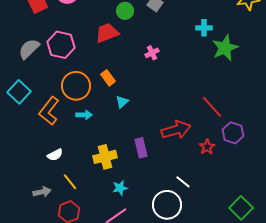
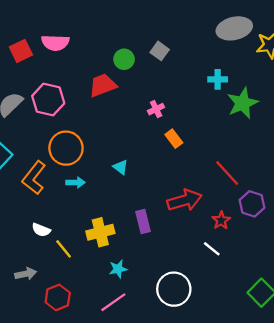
orange rectangle: (108, 78) -> (174, 139), moved
cyan triangle: (122, 102) -> (120, 167), turned -40
white semicircle: (55, 155) -> (41, 230), turned 49
yellow line: (70, 182) -> (64, 249), moved
white line: (183, 182) -> (212, 249), moved

